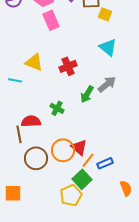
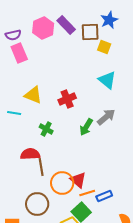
pink rectangle: (51, 20) -> (19, 53), moved
green cross: (57, 108) -> (46, 129), moved
brown line: (19, 134) -> (41, 167), moved
brown circle: (36, 158) -> (37, 204), moved
orange line: (88, 160) -> (87, 193), turned 35

